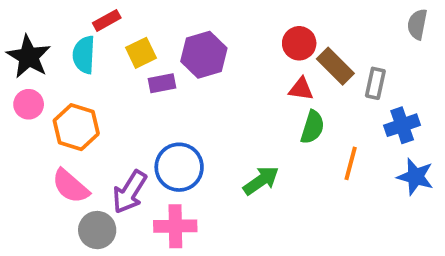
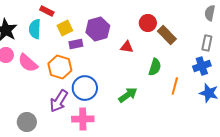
red rectangle: (107, 20) -> (47, 11), turned 56
gray rectangle: (375, 83) -> (207, 43), moved
red triangle: (301, 89) -> (127, 47), moved
orange hexagon: (76, 127) -> (60, 67), moved
pink semicircle: (71, 186) -> (28, 63), moved
gray circle: (97, 230) -> (27, 122), moved

